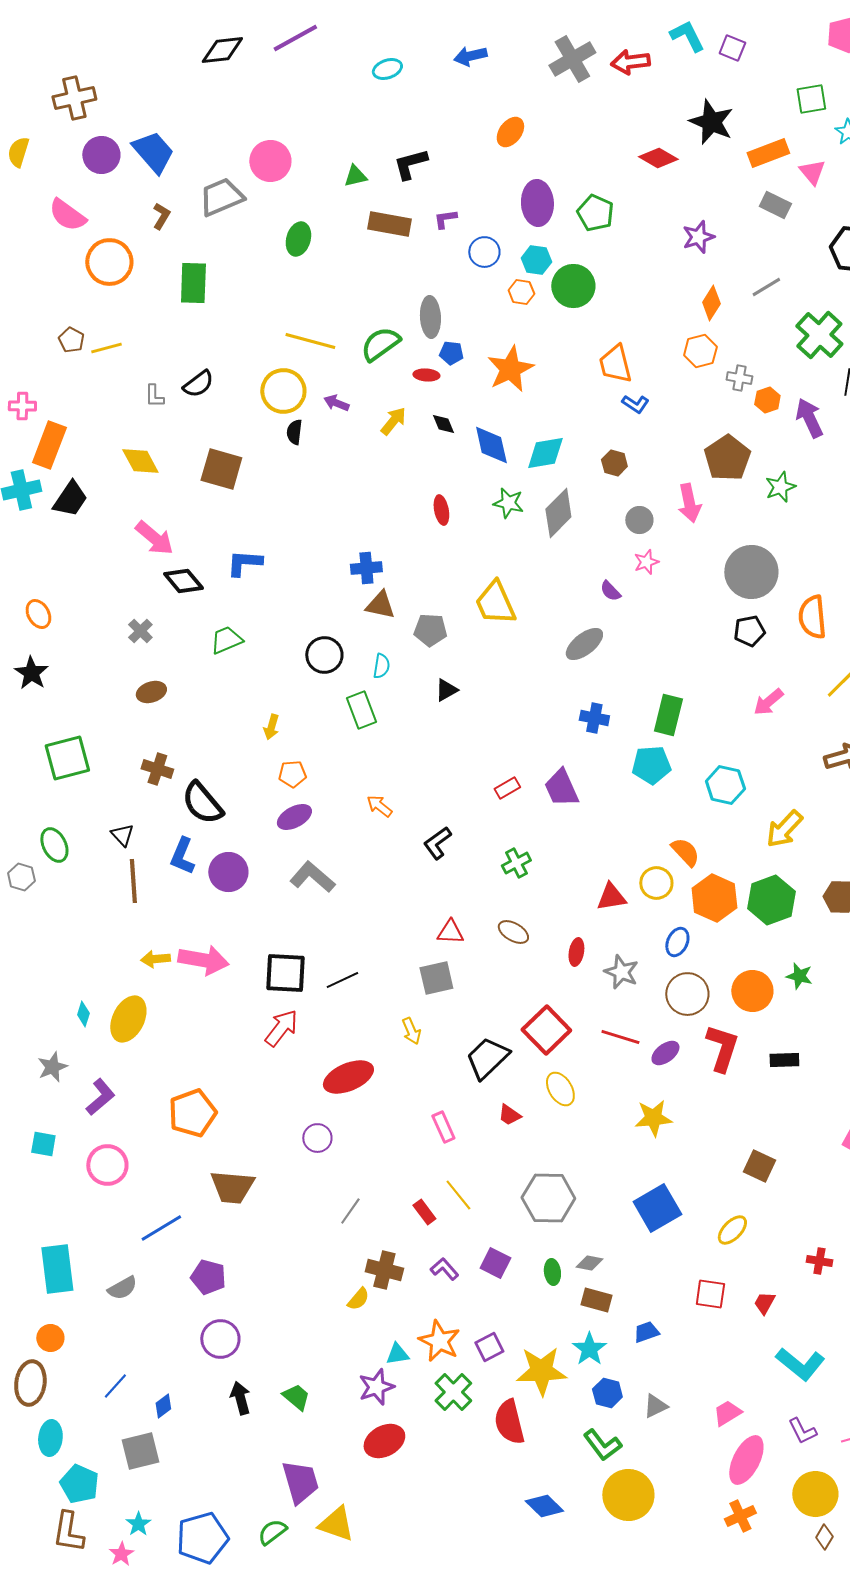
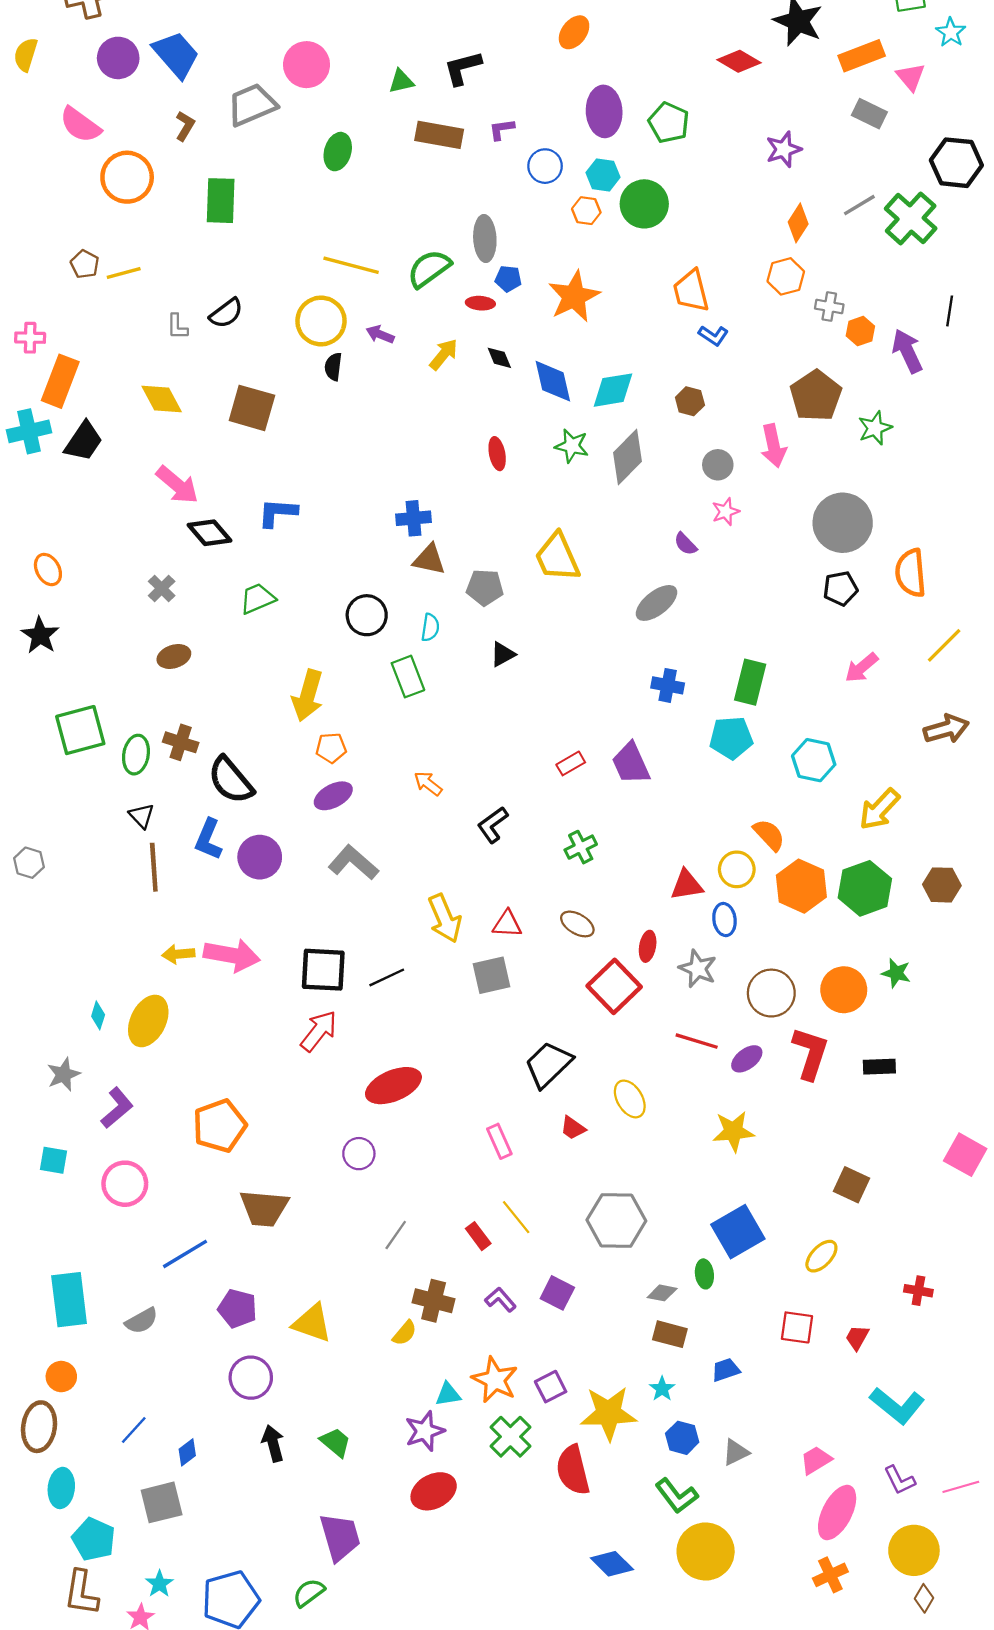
green cross: (819, 335) -> (911, 218), moved
yellow arrow: (271, 727) -> (308, 695), size x1.8
green ellipse: (54, 845) -> (136, 755), moved, turned 36
blue ellipse: (677, 942) -> (724, 920), moved, turned -32
red square: (546, 1030) -> (614, 986), moved
yellow arrow: (411, 1031) -> (445, 918), moved, size x1.6
green ellipse: (552, 1272) -> (704, 1274), moved
cyan star: (589, 1349) -> (662, 1389), size x0.7
yellow triangle: (336, 1524) -> (312, 1323), moved

